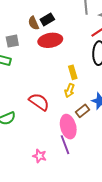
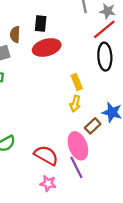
black rectangle: (47, 19) -> (41, 24), turned -48
brown semicircle: (33, 23) -> (15, 34), moved, turned 32
red semicircle: (39, 102) -> (46, 155), moved

